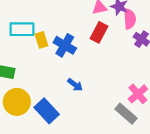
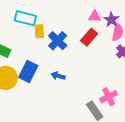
blue arrow: (75, 85) -> (58, 76), turned 144
blue rectangle: (47, 111) -> (28, 72), moved, turned 55

